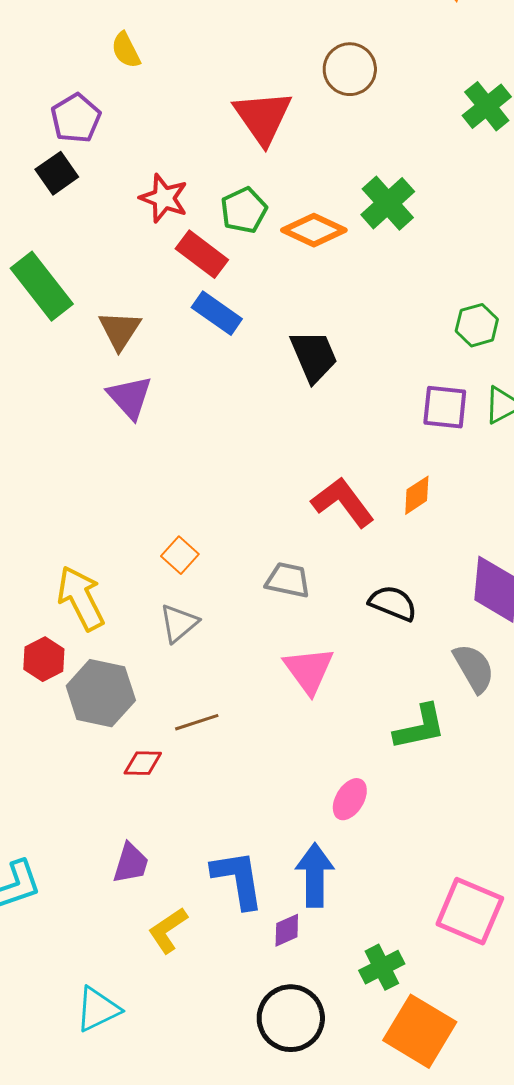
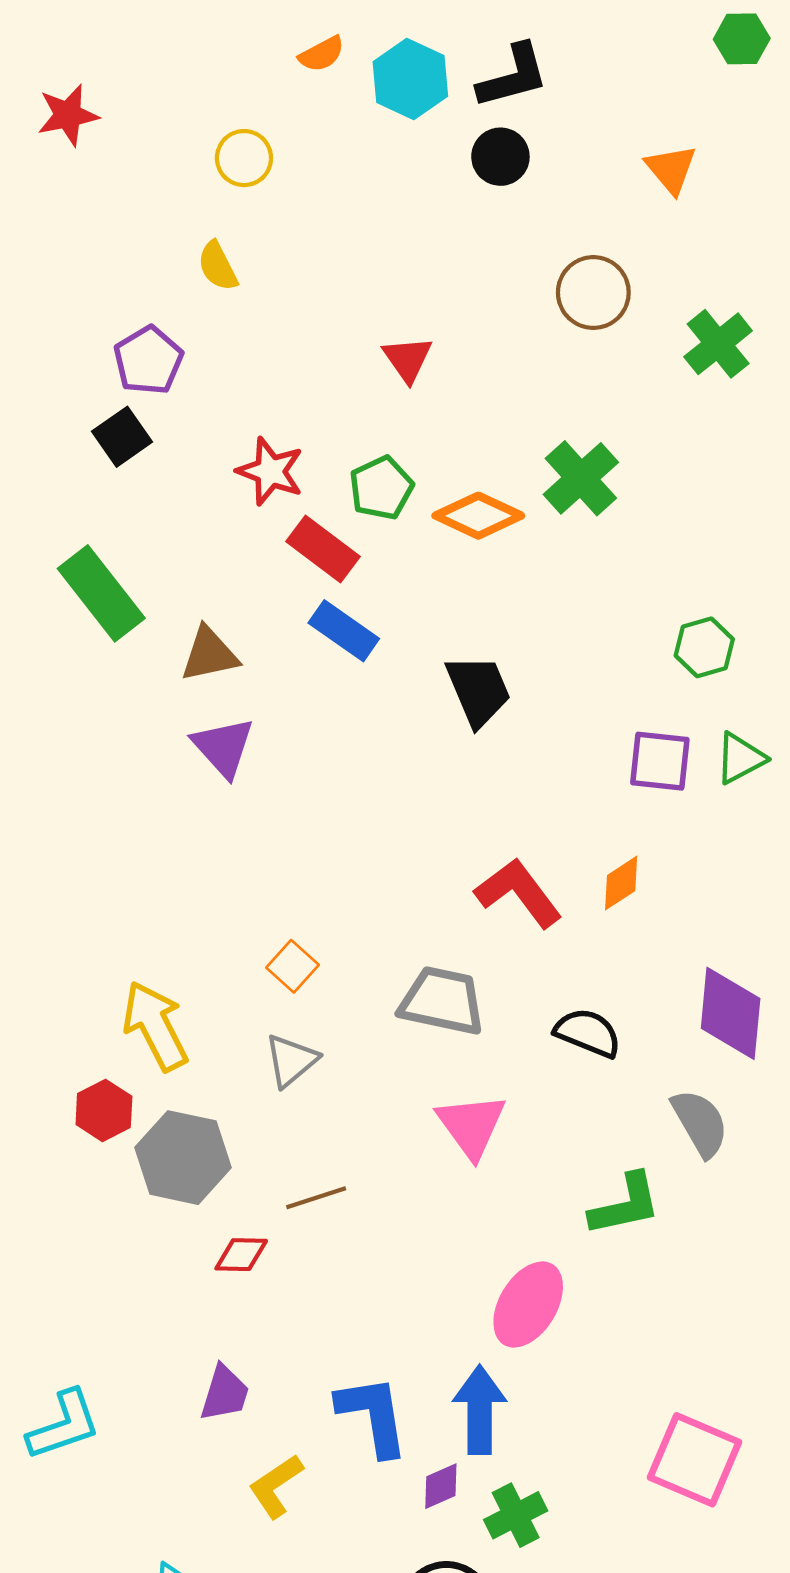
brown circle: (350, 69) -> (593, 293), moved
red triangle: (263, 117) -> (408, 359), size x0.6
brown triangle: (120, 330) -> (209, 654), turned 45
gray trapezoid: (288, 580) -> (442, 1001), size x1.4
pink ellipse: (350, 799) -> (528, 1305), size x1.5
green cross: (382, 967) -> (516, 1515), moved

